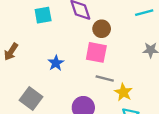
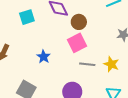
pink square: (96, 52) -> (77, 43), turned -30
yellow star: (123, 92) -> (111, 64), moved

